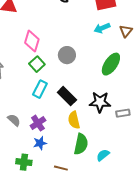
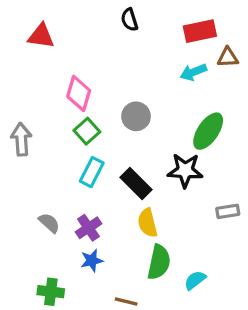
brown triangle: (126, 31) -> (228, 57), moved, turned 48
black star: (100, 102) -> (185, 170), moved
green cross: (24, 162) -> (51, 292), moved

